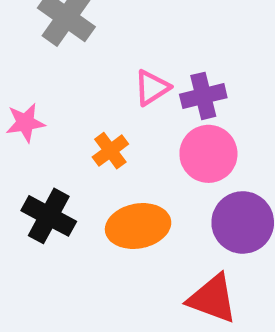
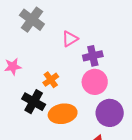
pink triangle: (152, 88) -> (70, 39), moved
black cross: (49, 216) -> (34, 102), moved

